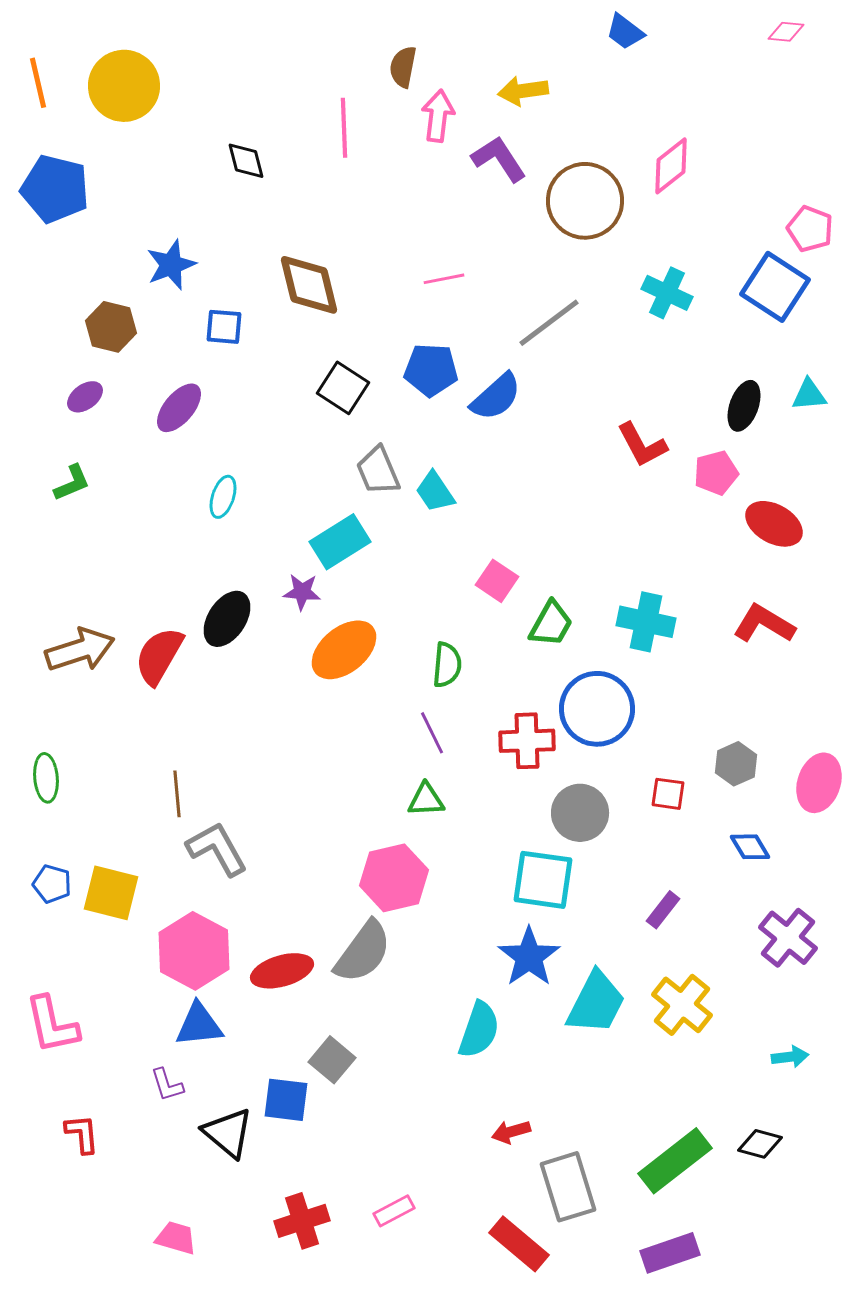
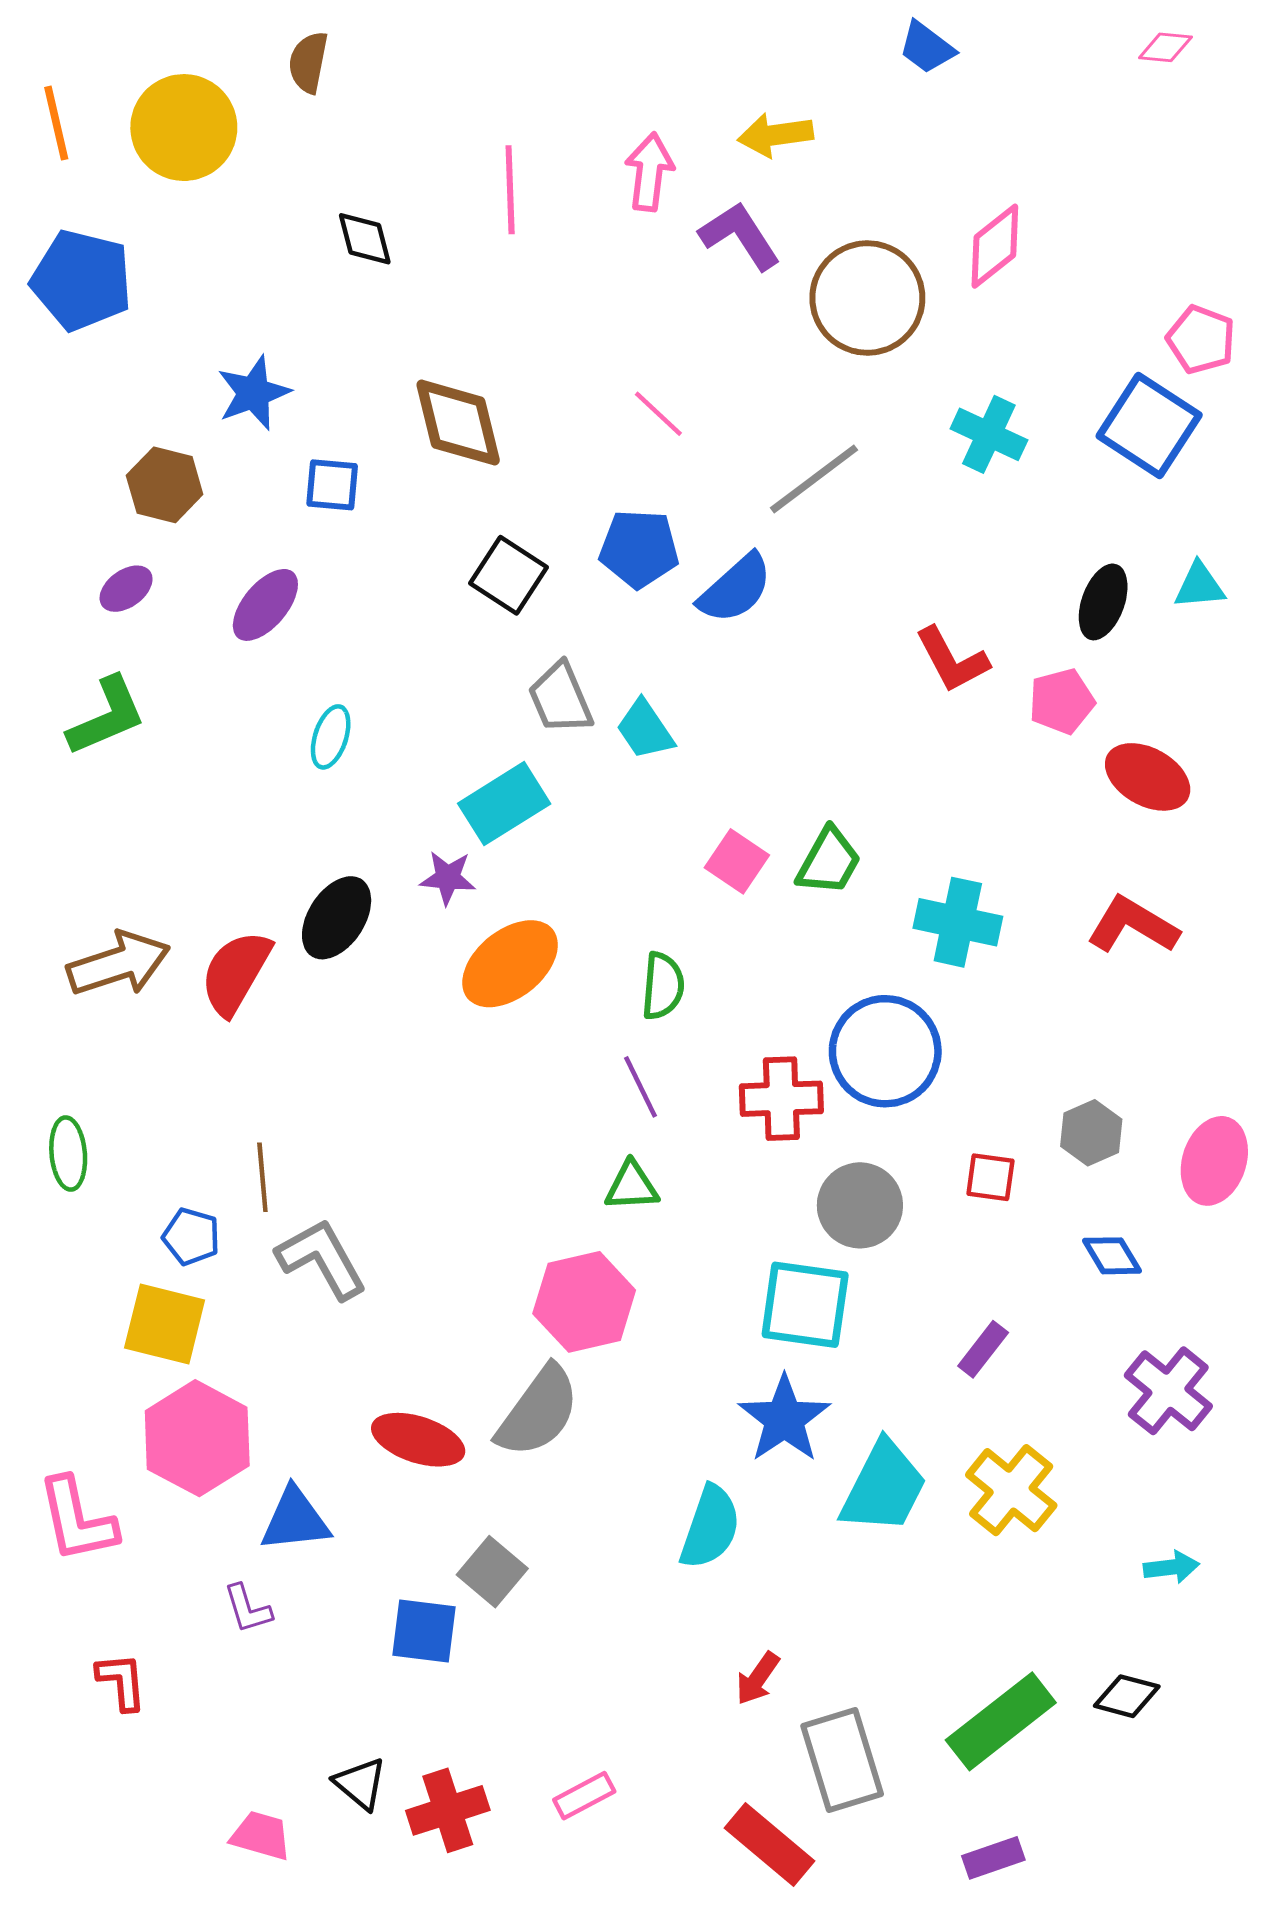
brown semicircle: (403, 67) -> (308, 62), moved
pink line: (444, 279) -> (658, 414), turned 54
green L-shape: (72, 483) -> (107, 716), size x1.5
green trapezoid: (551, 624) -> (829, 861), moved
blue pentagon: (52, 884) -> (191, 1237), moved
pink hexagon: (194, 951) -> (197, 1438), moved
red ellipse: (282, 971) -> (418, 1440), turned 34
red arrow: (511, 1132) -> (758, 1678), turned -39
black triangle: (228, 1133) -> (360, 1784), moved, size x0.7
purple rectangle: (670, 1253) -> (993, 1858), size x0.7

